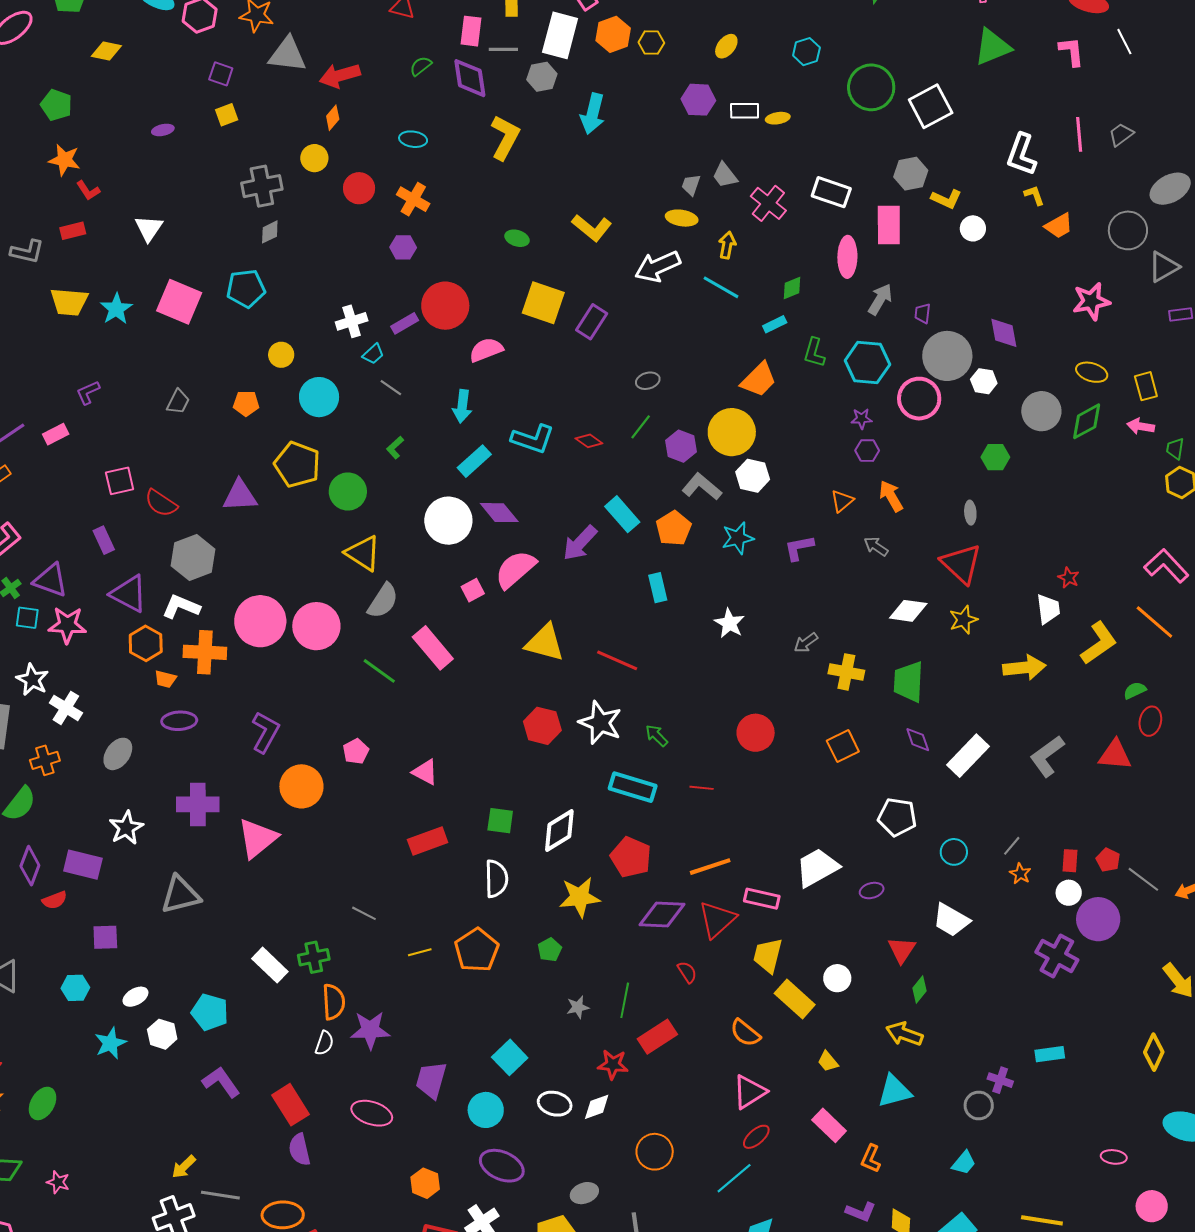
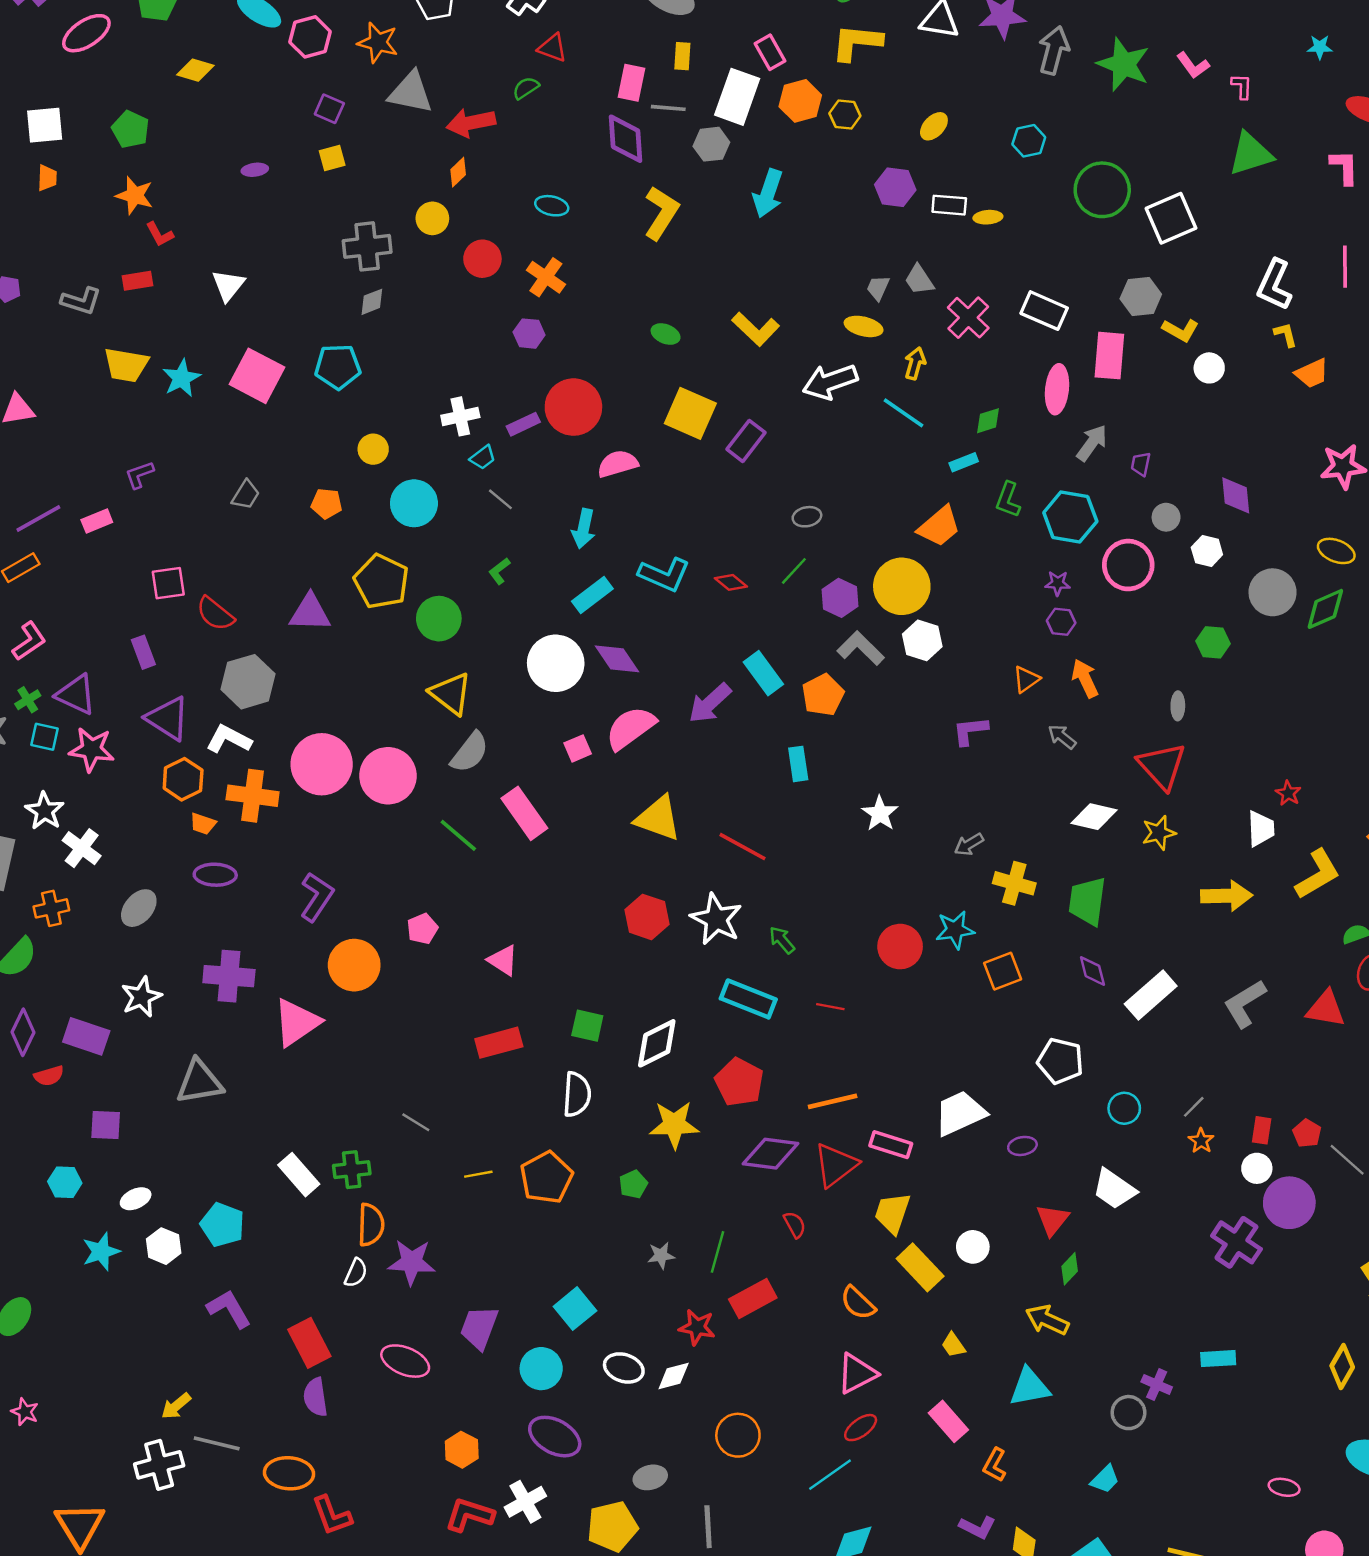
green semicircle: (421, 66) -> (526, 88), moved
gray circle: (947, 356) -> (1166, 517), size x0.5
cyan star: (738, 538) -> (955, 930), moved

